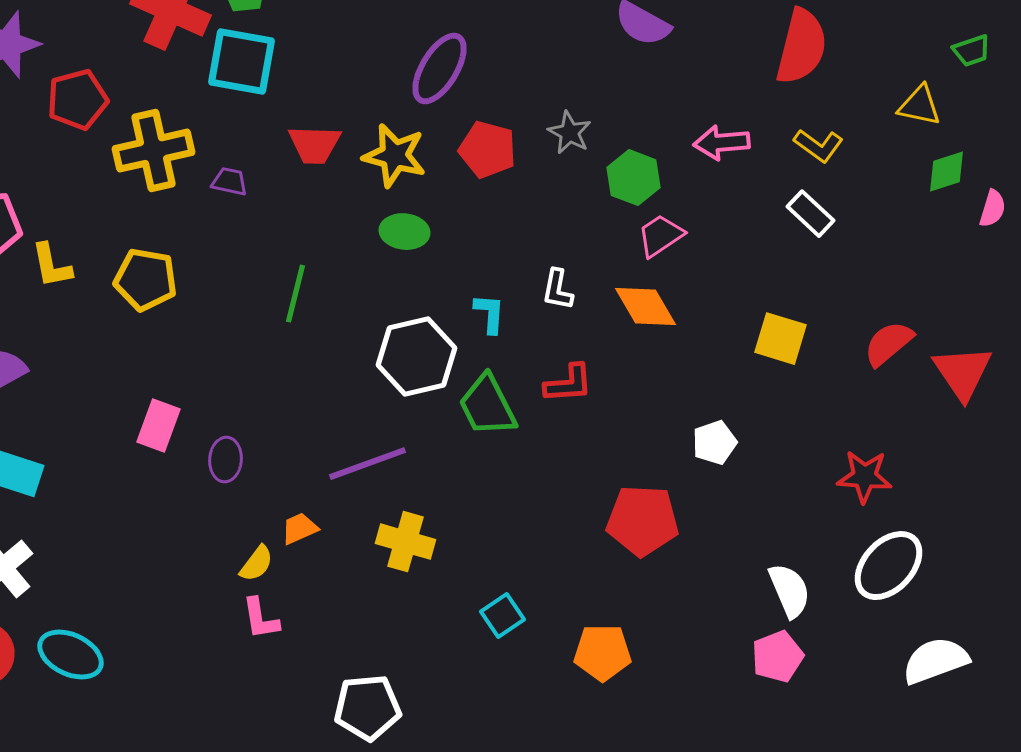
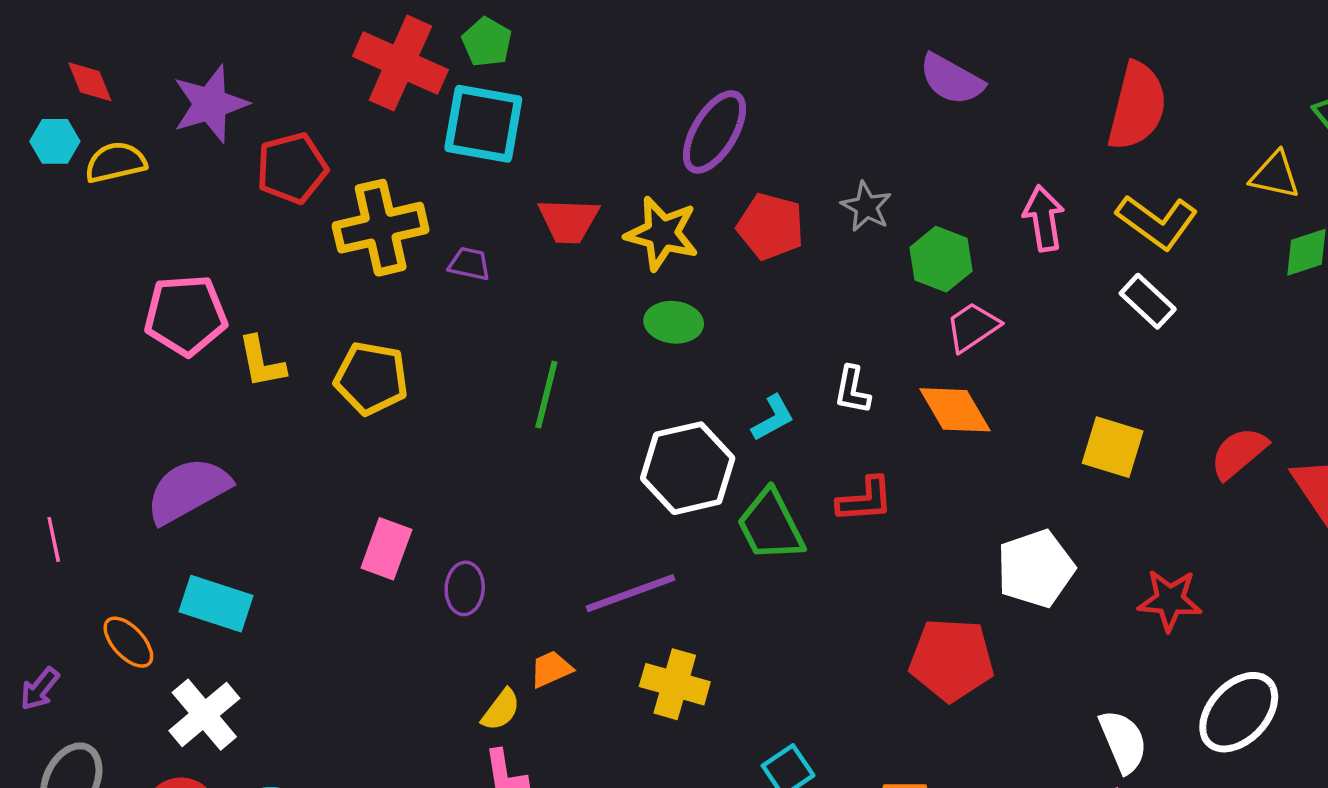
pink arrow: (722, 143) -> (1044, 218), turned 86
yellow L-shape: (818, 146) -> (1157, 222), size x1.4
cyan L-shape: (490, 314) -> (773, 418), turned 57
white pentagon: (714, 443) -> (1036, 569), size x1.5
red star: (864, 477) -> (1170, 600), moved

